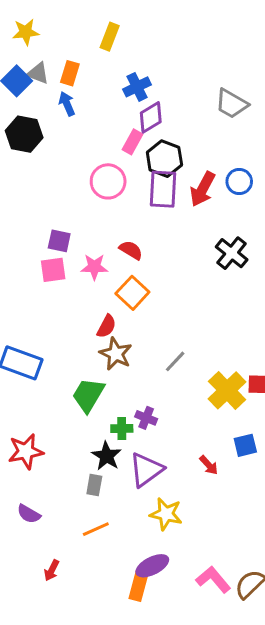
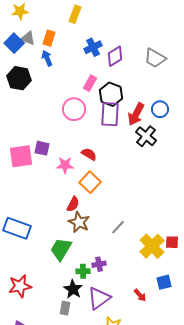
purple diamond: (151, 117) -> (115, 56), moved
black cross: (232, 253) -> (146, 136), moved
pink square: (53, 270) -> (21, 156), moved, size x1.4
purple cross: (146, 418) -> (99, 264), turned -32

